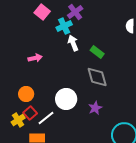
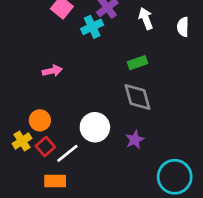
white arrow: (73, 43) -> (146, 19), moved
green rectangle: (97, 52) -> (138, 63), turned -56
yellow cross: (18, 120) -> (22, 141), moved

